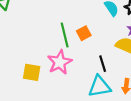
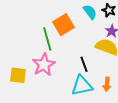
orange square: (84, 33) -> (63, 25), moved, size x1.5

